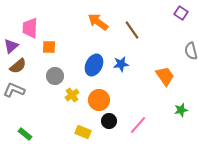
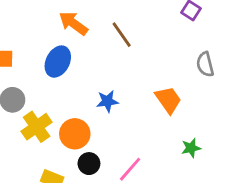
blue star: (121, 64) -> (107, 101), moved
blue ellipse: (94, 65) -> (58, 62), moved
yellow cross: (72, 95) -> (37, 127), size x1.5

